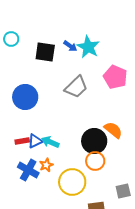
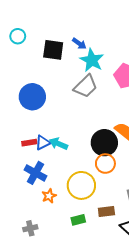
cyan star: (88, 47) -> (92, 60), moved
orange star: (46, 165) -> (49, 196), moved

